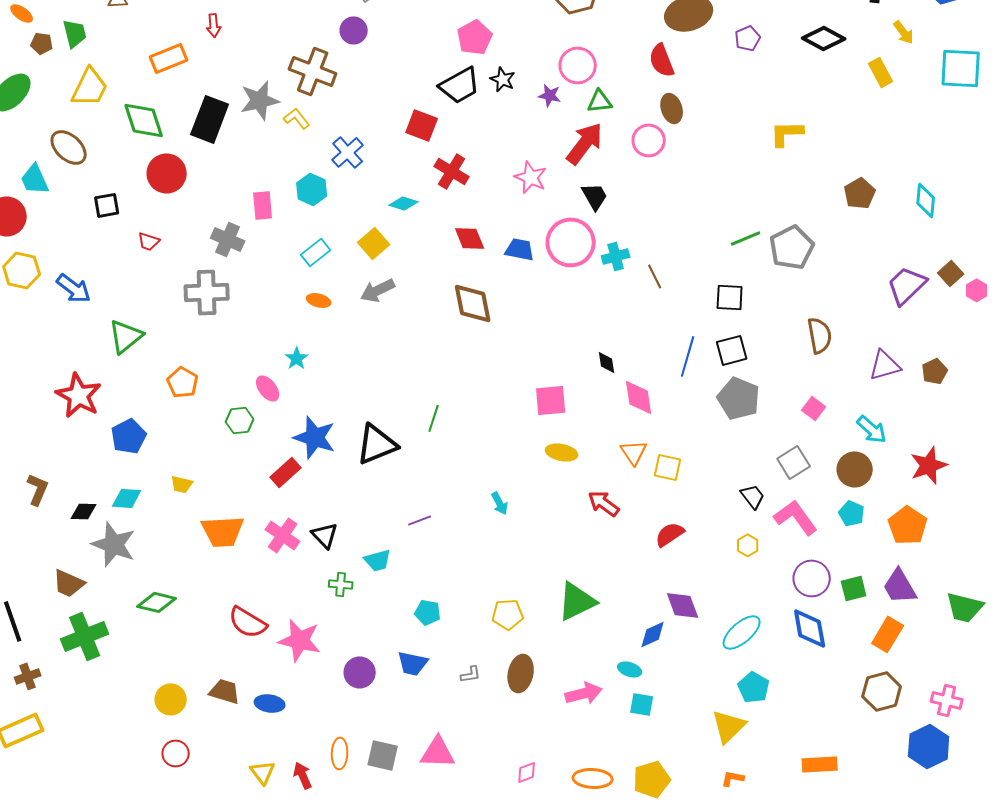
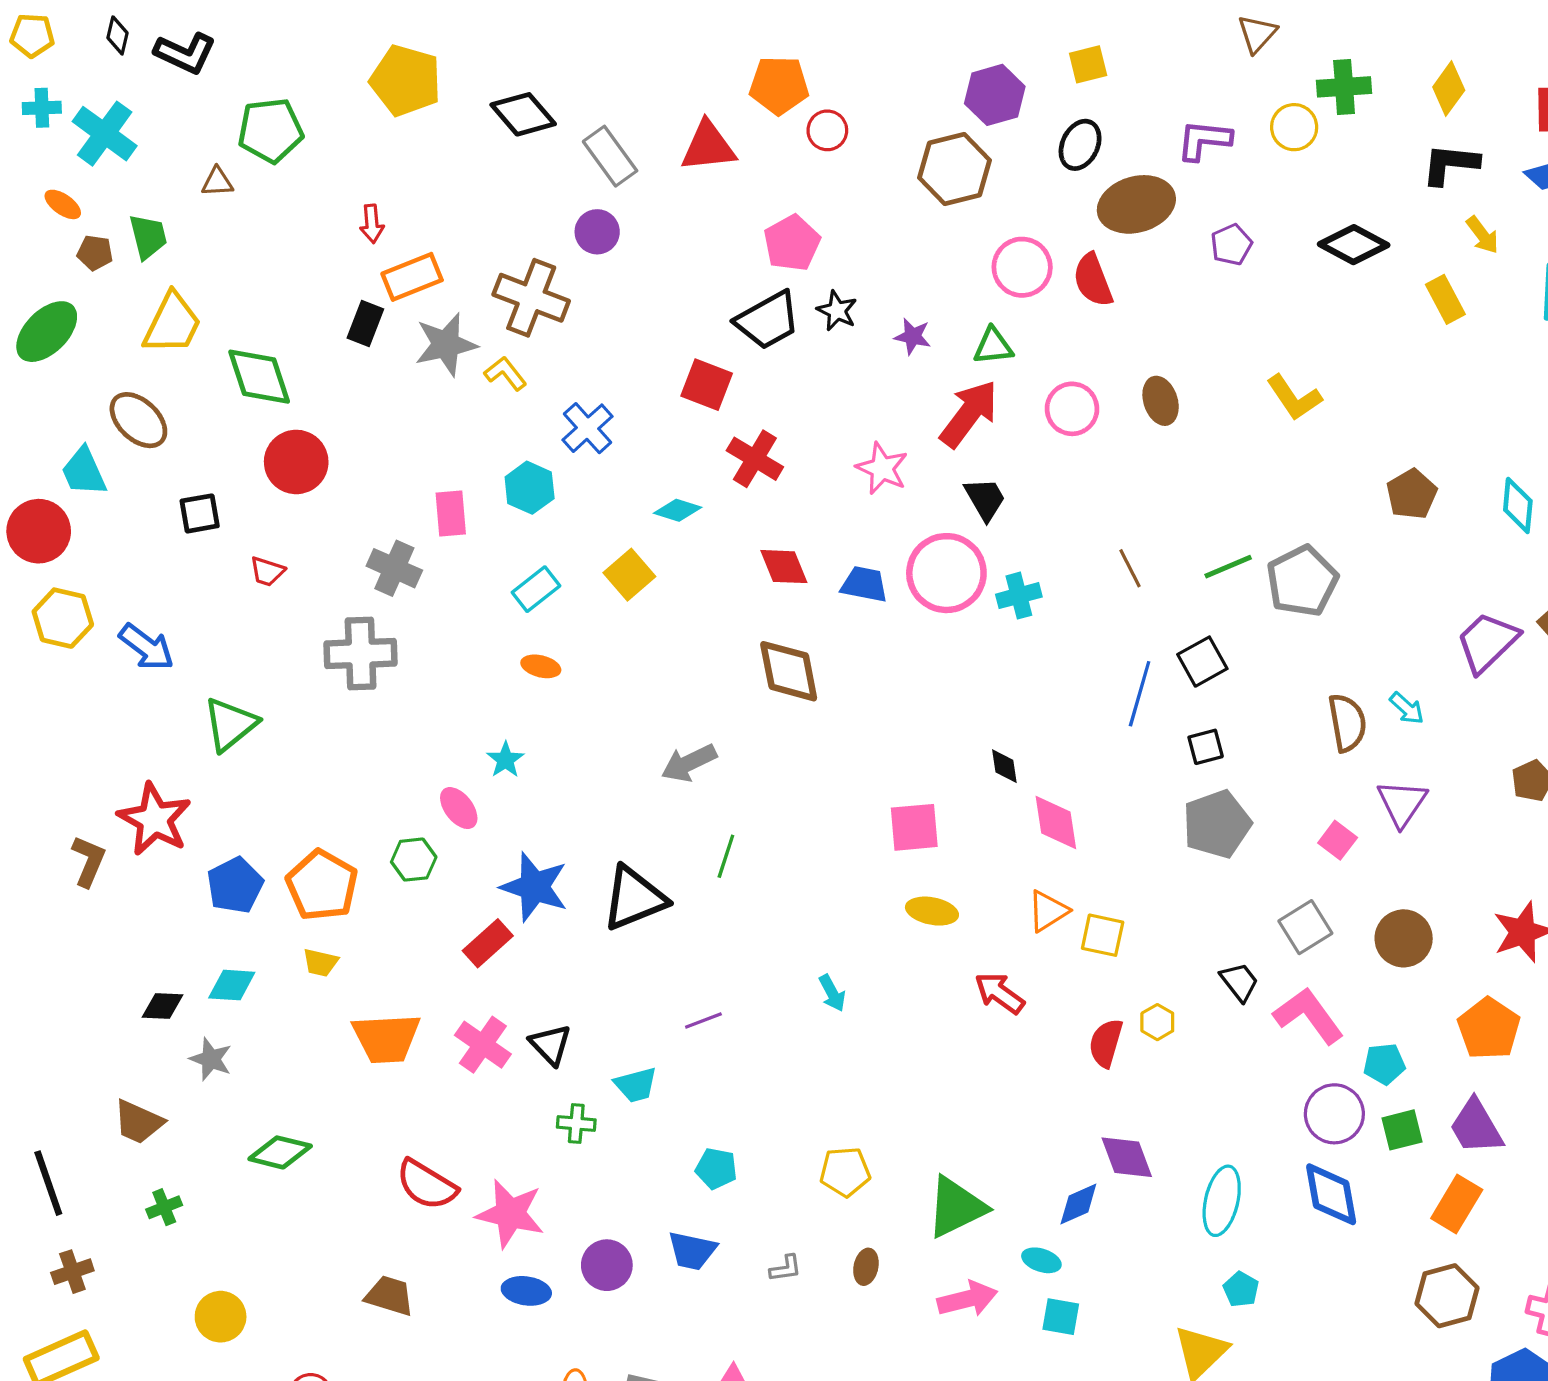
orange rectangle: (169, 58) -> (412, 277), moved
pink circle: (578, 65) -> (1022, 267), moved
brown ellipse: (672, 108) -> (1161, 401), moved
black rectangle: (210, 119) -> (365, 324), moved, size x0.6
yellow L-shape: (787, 133) -> (1294, 398), turned -123
brown line: (655, 276) -> (1130, 568), moved
gray arrow: (378, 290) -> (689, 763), moved
black square: (730, 297) -> (1202, 662), turned -32
black square: (732, 350) -> (1206, 747), size x0.7
blue line: (688, 356) -> (1140, 694), moved
purple triangle: (885, 365) -> (1402, 803), moved, turned -40
orange pentagon: (183, 382) -> (322, 885), moved, size x1.4
gray pentagon: (739, 398) -> (1217, 824), turned 30
cyan arrow: (872, 429) -> (1407, 708), moved, size x0.7
orange triangle: (634, 452) -> (1048, 911), turned 32
brown L-shape: (38, 489) -> (89, 861), moved
cyan pentagon: (852, 513) -> (1384, 1064), moved, turned -30
red semicircle: (670, 534) -> (1106, 1043), turned -40
gray star: (114, 544) -> (211, 1059), size x0.6
yellow hexagon: (748, 545) -> (1157, 1022), moved
green triangle: (577, 601) -> (956, 1207), moved
cyan ellipse: (742, 632) -> (1222, 1201), turned -36
green cross: (85, 636) -> (164, 1207), size x0.5
brown ellipse: (521, 673) -> (866, 1267), size x0.6
cyan pentagon: (754, 687) -> (1241, 1289), size x0.7
yellow circle: (171, 699) -> (221, 1317), moved
blue ellipse: (270, 703) -> (526, 1291), moved

